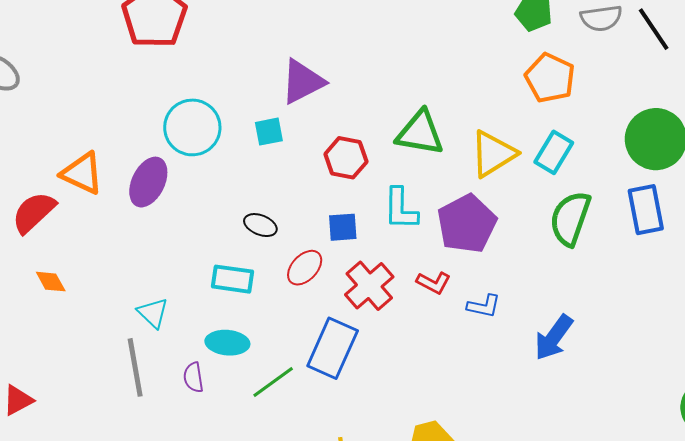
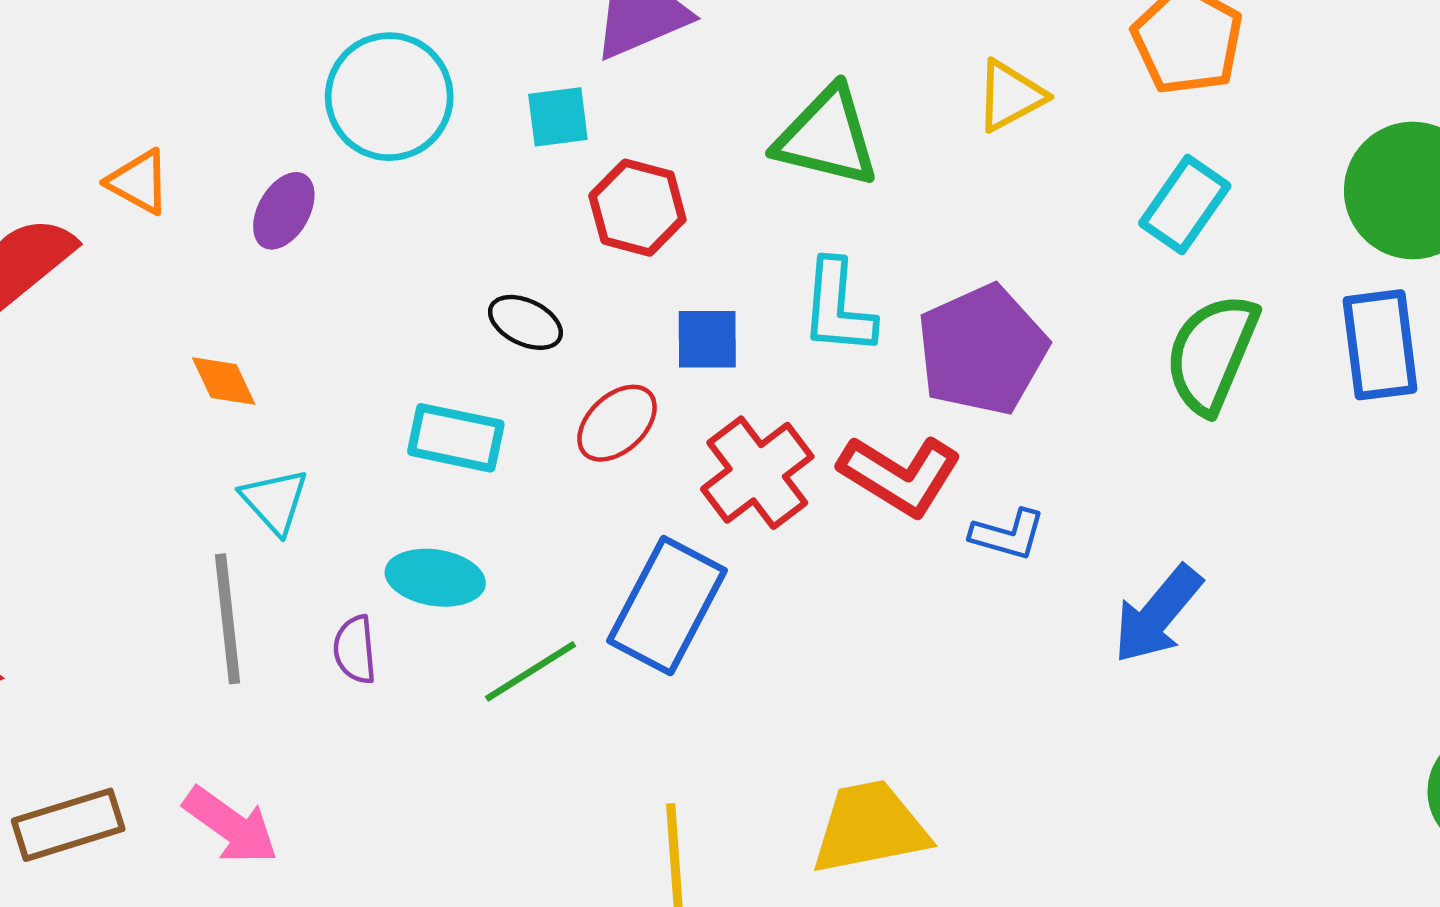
green triangle: (420, 133) -> (827, 137), moved
yellow triangle: (493, 154) -> (1010, 96), moved, size x0.7
red hexagon: (346, 158) -> (637, 208), moved
orange triangle: (82, 173) -> (139, 182), size x0.7
purple ellipse: (148, 182) -> (284, 211), size x0.7
orange diamond: (51, 282) -> (224, 381), moved
red L-shape: (434, 283) -> (900, 475), size x1.6

